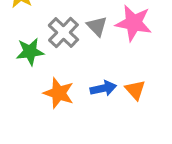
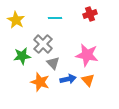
pink star: (134, 23) -> (87, 55), moved
gray triangle: (97, 26) -> (53, 63), moved

